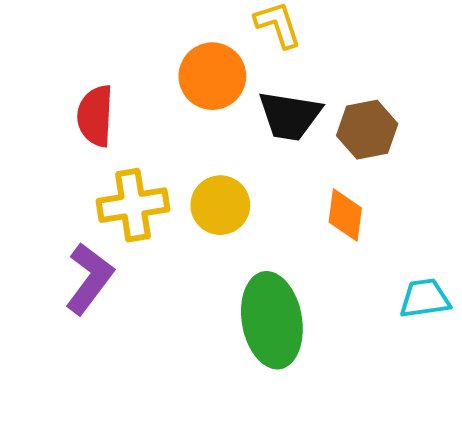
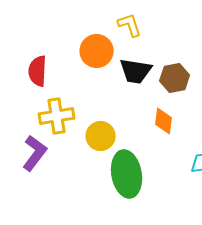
yellow circle: (220, 205) -> (101, 136), moved

